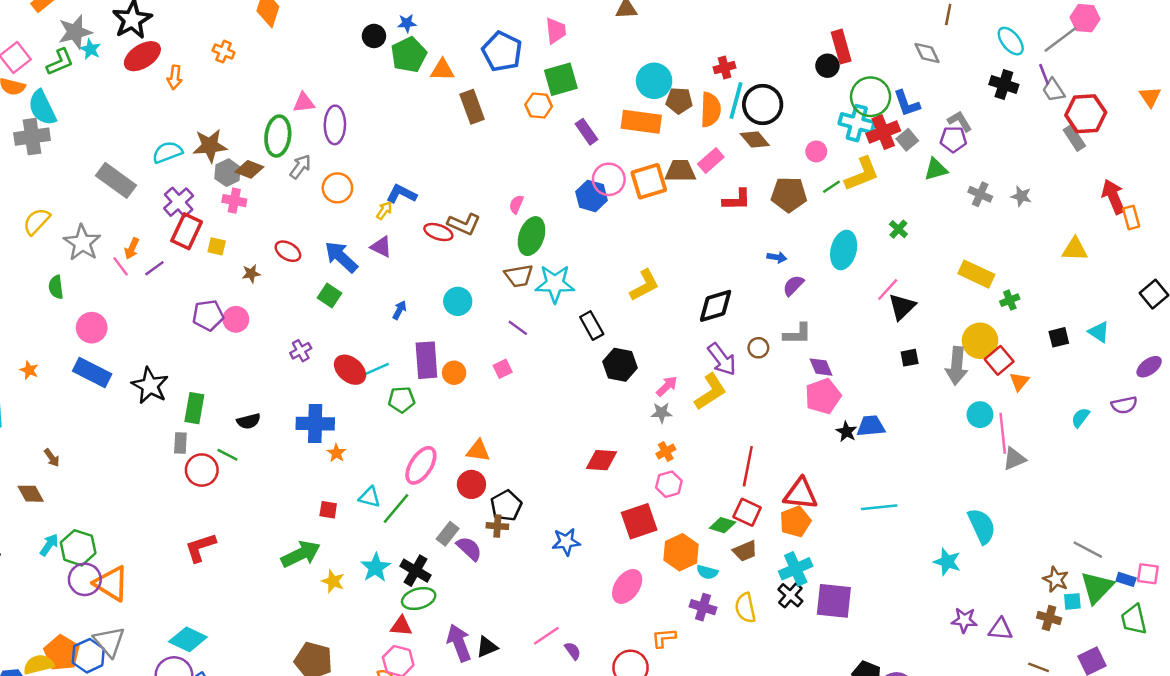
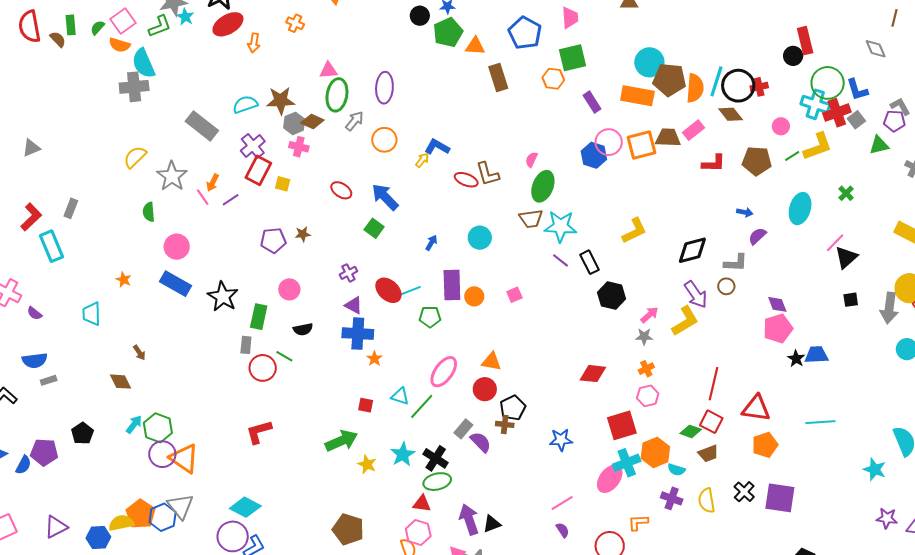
red cross: (725, 68) -> (759, 87), moved
brown pentagon: (679, 101) -> (669, 80), size x1.5
pink triangle: (304, 103) -> (328, 70), moved
brown L-shape: (464, 224) -> (488, 174), turned 48
purple triangle: (381, 247) -> (354, 305), moved
brown star: (251, 274) -> (303, 234), moved
pink circle: (236, 319) -> (289, 289), moved
purple line: (518, 328) -> (561, 260), moved
gray L-shape: (797, 334) -> (736, 263), moved
orange pentagon: (795, 522) -> (765, 445), moved
cyan cross: (796, 569) -> (627, 463), moved
pink line: (546, 636) -> (562, 503), moved

